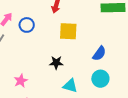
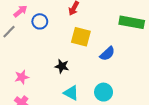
blue semicircle: (99, 54) -> (107, 54), moved

